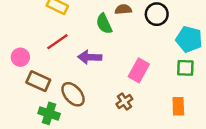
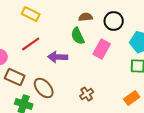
green semicircle: (104, 24) -> (78, 36), moved
pink rectangle: (139, 70) -> (102, 49), moved
orange rectangle: (178, 106) -> (132, 98), turned 56

